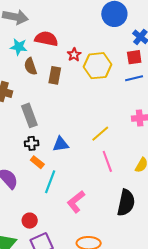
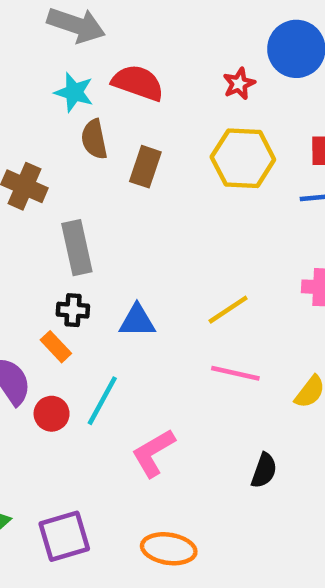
red star: (74, 55) -> (239, 84), moved
pink line: (107, 161) -> (235, 373), turned -65
orange rectangle: (37, 162) -> (56, 347), moved
black semicircle: (126, 203) -> (264, 470), size x0.6
red circle: (30, 221) -> (52, 414), moved

